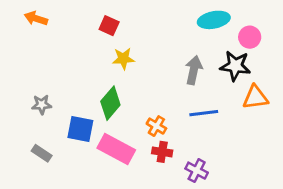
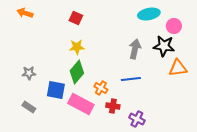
yellow star: (123, 59) -> (77, 47), moved
blue line: (204, 113) -> (131, 79), moved
orange cross: (156, 126) -> (101, 88), moved

